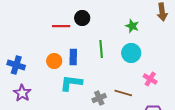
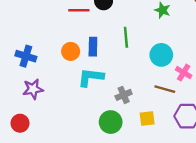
cyan circle: (131, 53) -> (161, 55), moved
purple star: (22, 93) -> (33, 89), turned 30
brown line: (123, 93) -> (165, 89), moved

